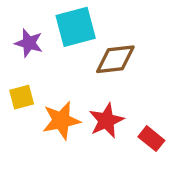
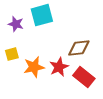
brown diamond: (115, 59) -> (79, 48), moved
red rectangle: (151, 139) -> (84, 77), size x1.5

